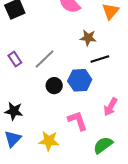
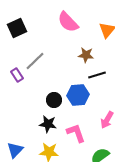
gray line: (45, 59) -> (35, 61), moved
black star: (14, 111) -> (48, 124), moved

